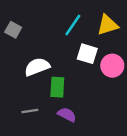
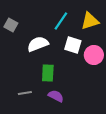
white semicircle: (37, 67) -> (38, 44), moved

